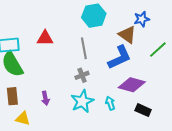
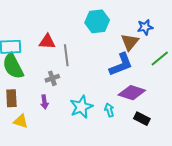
brown triangle: (127, 35) -> (130, 42), turned 30
gray line: (84, 48) -> (66, 55), moved
gray cross: (82, 75) -> (52, 78), moved

